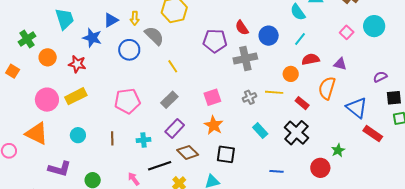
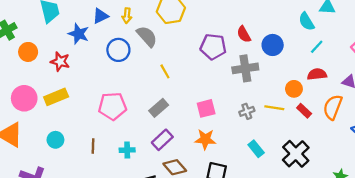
cyan line: (300, 39) -> (317, 47), moved
red rectangle: (302, 103) -> (304, 111), moved
orange star: (214, 125) -> (205, 139), turned -30

